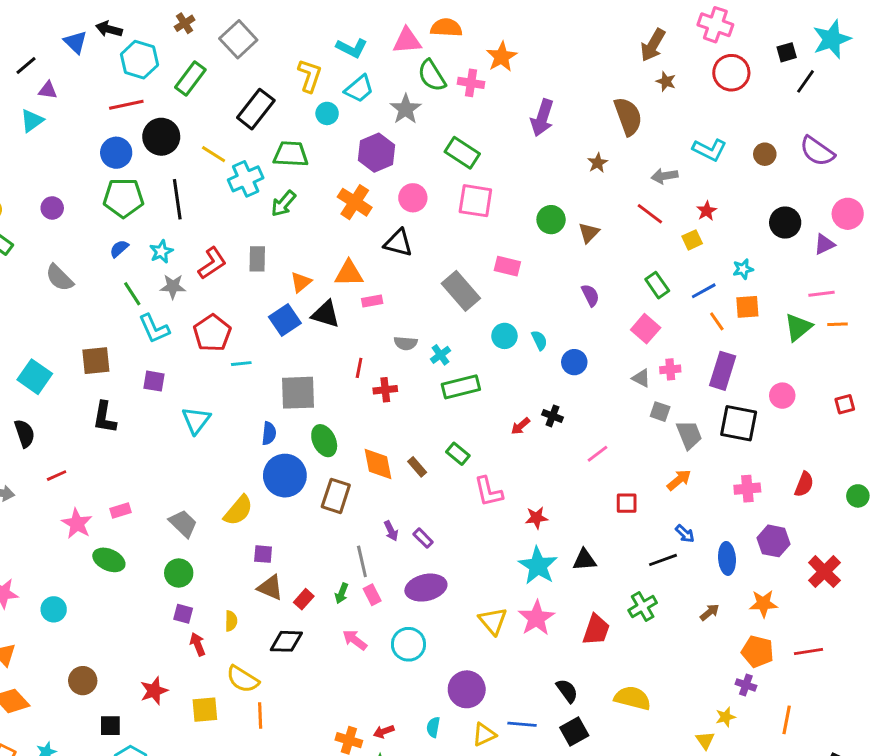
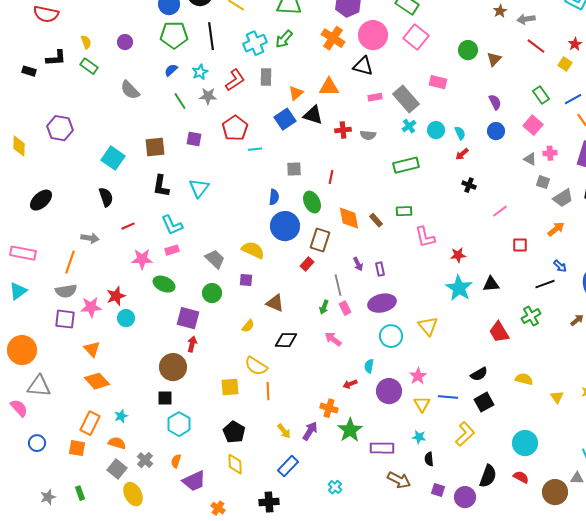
gray arrow: (664, 176) -> (526, 19), moved
cyan cross: (246, 179) -> (255, 43), moved
pink circle: (413, 198) -> (373, 35), size x1.5
pink square: (475, 201) -> (416, 37), turned 30
yellow square: (692, 240) -> (565, 64), turned -32
pink rectangle: (372, 301) -> (375, 97), moved
cyan L-shape: (154, 329) -> (172, 225), moved
cyan cross: (440, 355) -> (409, 126), moved
blue circle: (574, 362) -> (496, 131), moved
red line: (359, 368) -> (331, 177), moved
purple square: (154, 381) -> (194, 139), moved
red cross: (385, 390) -> (343, 130), moved
gray square: (298, 393) -> (294, 169), size x0.6
cyan triangle: (196, 420) -> (199, 188), moved
red arrow: (520, 426) -> (462, 154), moved
gray trapezoid: (689, 435) -> (563, 198), turned 80
green rectangle: (458, 454) -> (404, 211), turned -42
yellow semicircle: (238, 510) -> (253, 250), turned -105
pink star: (77, 524) -> (142, 259), turned -30
purple rectangle: (423, 538) -> (380, 269), turned 32
purple square: (263, 554) -> (246, 280), moved
red rectangle: (304, 599) -> (307, 264), moved
purple square: (183, 614) -> (188, 318), moved, size x1.6
pink star: (536, 618) -> (418, 376), moved, size x0.7
yellow semicircle: (231, 621) -> (248, 326), turned 40
red trapezoid: (596, 630) -> (499, 332), turned 130
red arrow: (198, 644) -> (192, 344), moved, turned 35
cyan circle: (408, 644) -> (391, 336), moved
brown circle: (83, 681) -> (173, 367), moved, size x1.4
purple circle: (467, 689) -> (389, 391), moved
red star: (154, 691) -> (116, 296), moved
black semicircle: (567, 691) -> (479, 374), turned 96
yellow semicircle: (632, 698) -> (524, 379), size x0.7
cyan semicircle: (433, 727) -> (369, 366), moved
red arrow: (384, 732) -> (350, 384), moved
yellow triangle: (484, 734) -> (422, 404), turned -36
yellow triangle: (705, 740) -> (557, 397), moved

